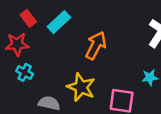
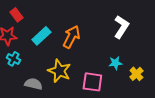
cyan rectangle: (59, 22) -> (41, 36), moved

